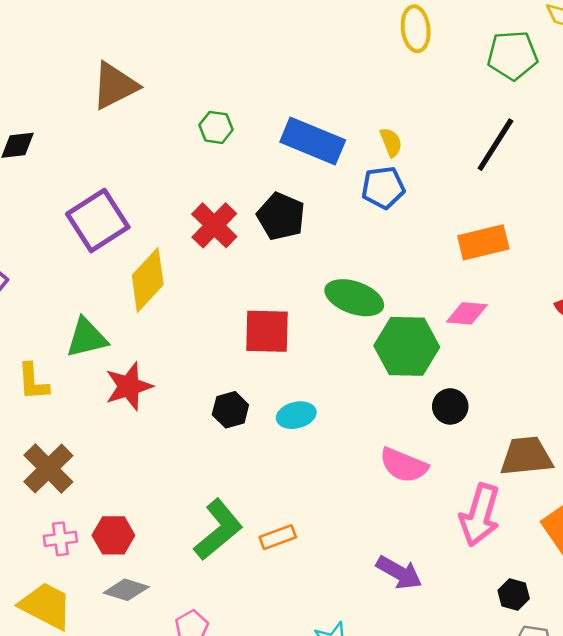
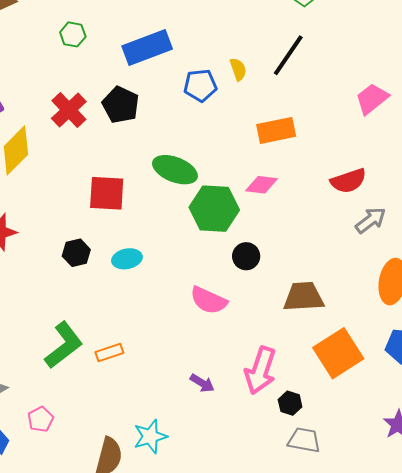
blue rectangle: (313, 141) -> (147, 48), turned -45
yellow semicircle: (391, 142) -> (238, 69), moved
pink arrow: (480, 515) -> (260, 370), moved
purple arrow: (399, 573) -> (202, 383), size x0.7

